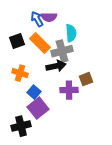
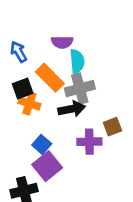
blue arrow: (37, 19) -> (19, 52), moved
cyan semicircle: (71, 33) -> (77, 61), moved
black square: (17, 41) -> (23, 89), moved
orange cross: (20, 73) -> (29, 104), moved

